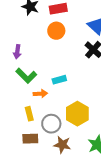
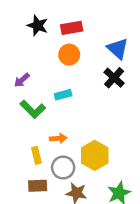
purple arrow: (17, 52) -> (22, 80), turned 40
cyan rectangle: (59, 80) -> (63, 95), moved
orange arrow: (40, 94) -> (58, 138), moved

